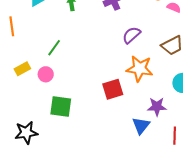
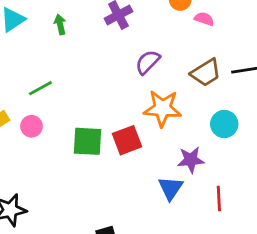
green line: (54, 48) -> (40, 88), turned 30
green square: (61, 106) -> (87, 141), moved

